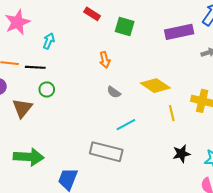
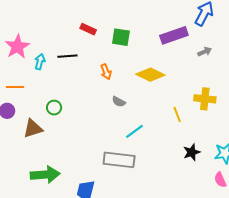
cyan arrow: (49, 41) -> (40, 62), moved
black line: (35, 67) -> (67, 56), moved
yellow diamond: (155, 86) -> (150, 75), moved
brown triangle: (22, 108) -> (33, 129), turned 40

